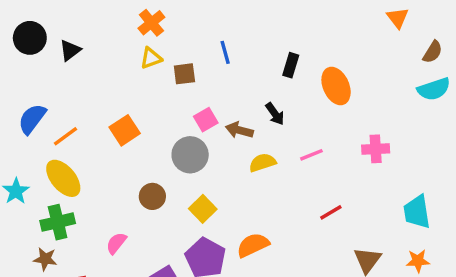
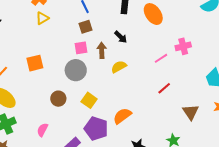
brown square: (184, 74) -> (85, 27), moved
pink square: (206, 120) -> (81, 48), turned 32
orange square: (125, 130) -> (35, 63), turned 30
brown arrow: (239, 130) -> (102, 50), turned 84
pink line: (311, 155) -> (161, 58), moved

